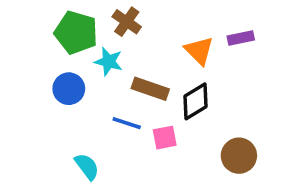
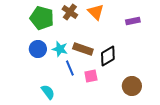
orange triangle: (199, 51) -> (96, 12), moved
cyan star: (109, 62) -> (60, 49), moved
blue line: (127, 123) -> (70, 68), turned 49

